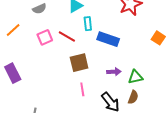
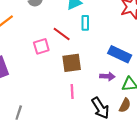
pink square: (45, 37) -> (41, 46), moved
blue rectangle: (108, 39) -> (120, 54), moved

